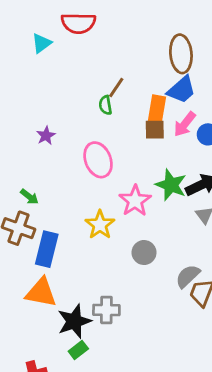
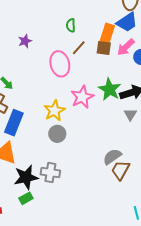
brown line: (116, 88) -> (79, 48), moved
gray circle: (144, 253) -> (57, 134), moved

